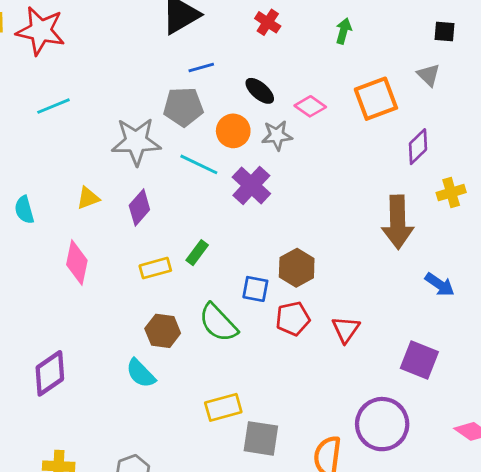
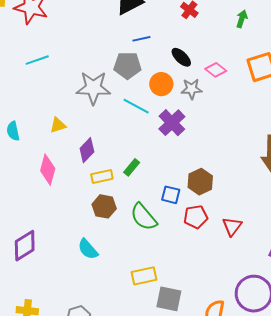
purple diamond: (139, 208) -> (87, 150), moved
brown hexagon: (163, 331) -> (104, 206), moved

